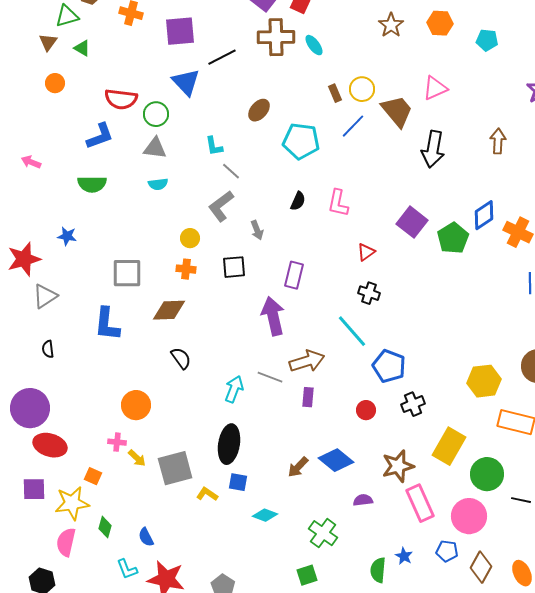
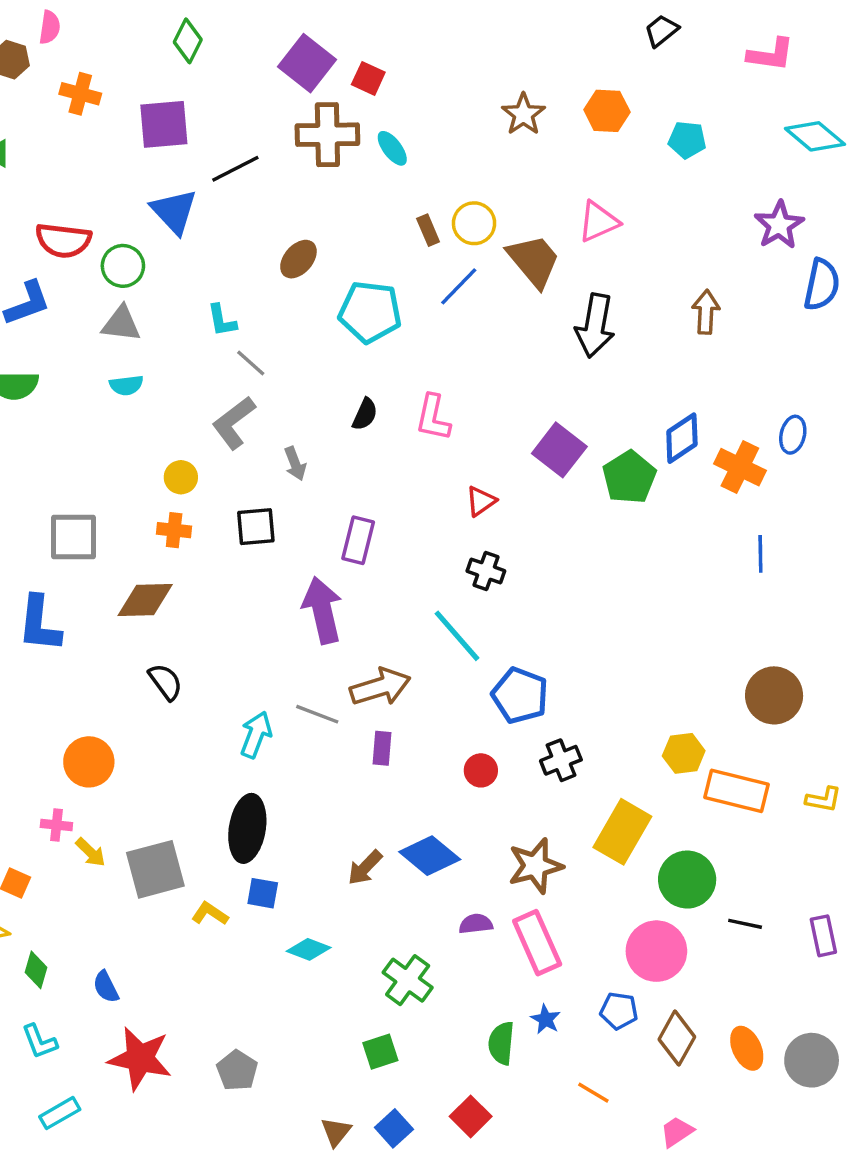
yellow hexagon: (484, 381) -> (684, 753), moved, size x0.7
pink rectangle: (420, 503) -> (537, 943), moved
cyan L-shape: (127, 569) -> (39, 1041), moved

